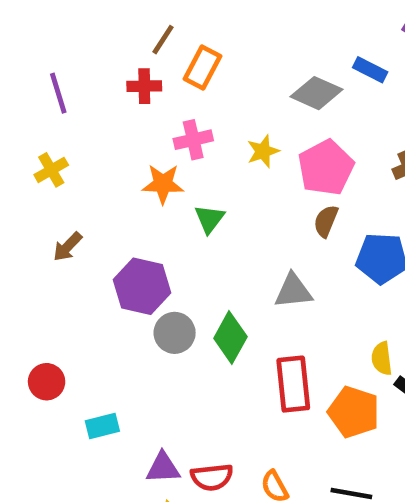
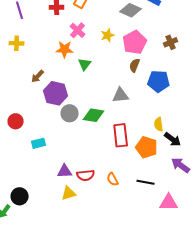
pink cross: (193, 140) -> (78, 30), turned -35
yellow cross: (51, 170) -> (17, 43), turned 32
brown arrow: (68, 247) -> (38, 76), moved
green diamond: (230, 337) -> (94, 115), turned 70
red circle: (47, 382) -> (16, 121), moved
cyan rectangle: (102, 426) -> (39, 143), moved

